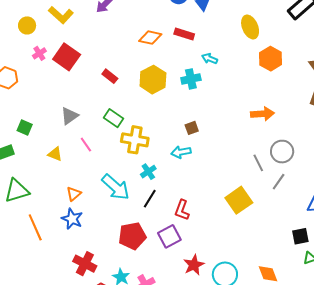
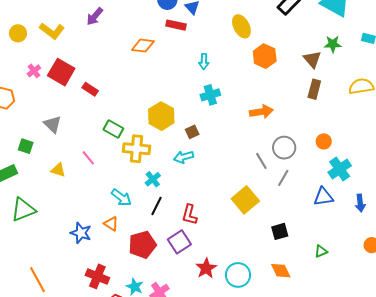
yellow circle: (27, 25) -> (18, 33), moved
red rectangle: (184, 34) -> (176, 25), moved
cyan arrow: (210, 59) -> (204, 61), turned -105
red rectangle: (110, 76) -> (90, 89), moved
cyan cross: (191, 79) -> (210, 95), moved
yellow hexagon: (153, 80) -> (161, 116), moved
gray triangle: (69, 116) -> (53, 124), moved, turned -36
cyan arrow: (116, 187) -> (121, 198), size x0.7
orange triangle: (74, 194) -> (111, 224), moved, turned -42
orange line: (35, 227) -> (37, 280), moved
black square: (300, 236) -> (280, 231), moved

